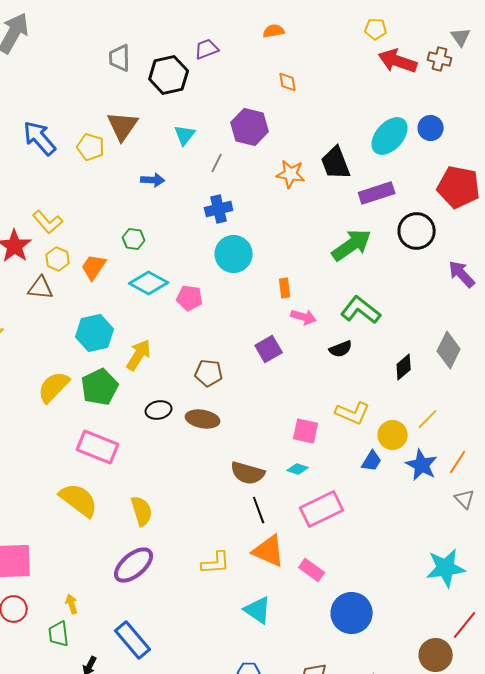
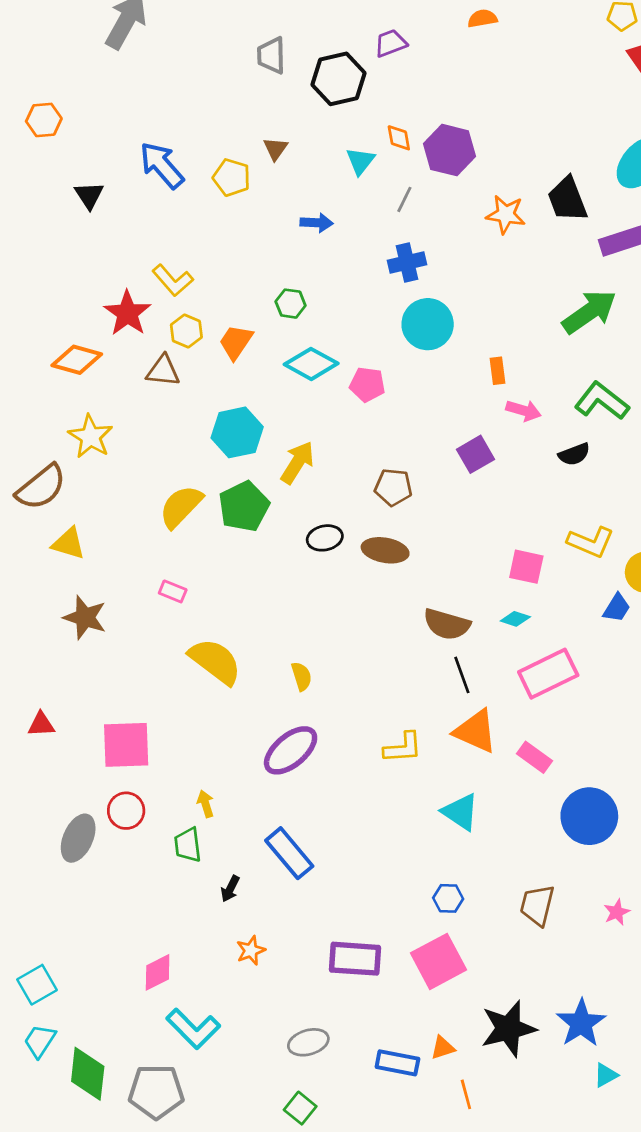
orange diamond: (288, 82) -> (399, 138), moved
brown triangle: (123, 126) -> (275, 149), size x0.6
pink rectangle: (98, 447) -> (173, 591), moved, size x0.5
yellow semicircle: (142, 511) -> (302, 676), size x0.7

